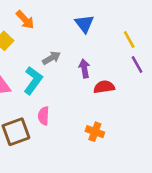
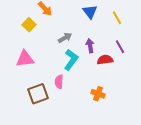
yellow line: (129, 40) -> (117, 18), moved
purple line: (137, 65) -> (120, 47), moved
cyan L-shape: (33, 80) -> (71, 60), moved

